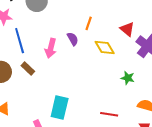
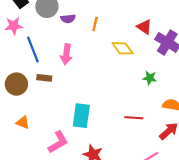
orange line: (89, 23) -> (95, 24), moved
purple semicircle: (73, 39) -> (68, 19), moved, turned 120
brown rectangle: (28, 68) -> (44, 78), turned -32

